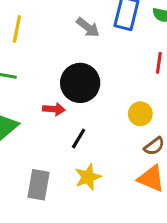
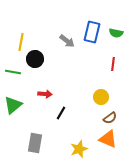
black circle: (80, 83) -> (35, 59), moved, size x0.7
yellow star: (88, 177) -> (79, 149), moved

